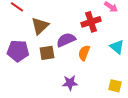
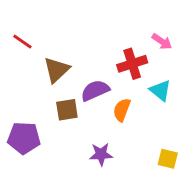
cyan triangle: (117, 47) -> (160, 90), moved
purple pentagon: (18, 51) -> (24, 138), moved

